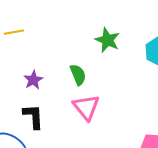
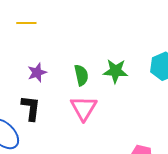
green star: (107, 40) -> (116, 71), moved, turned -30

